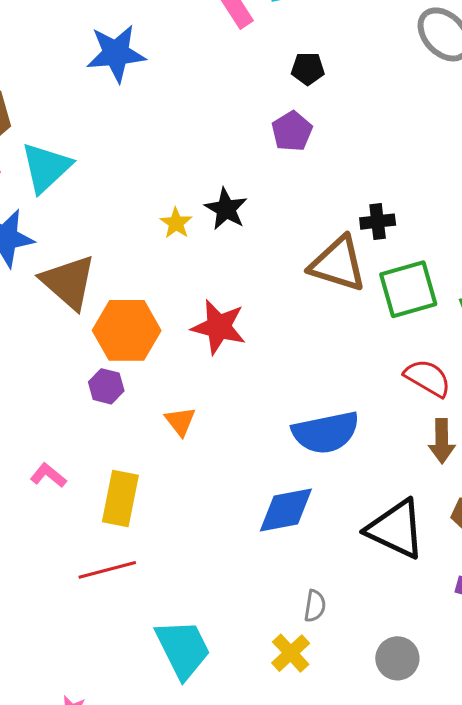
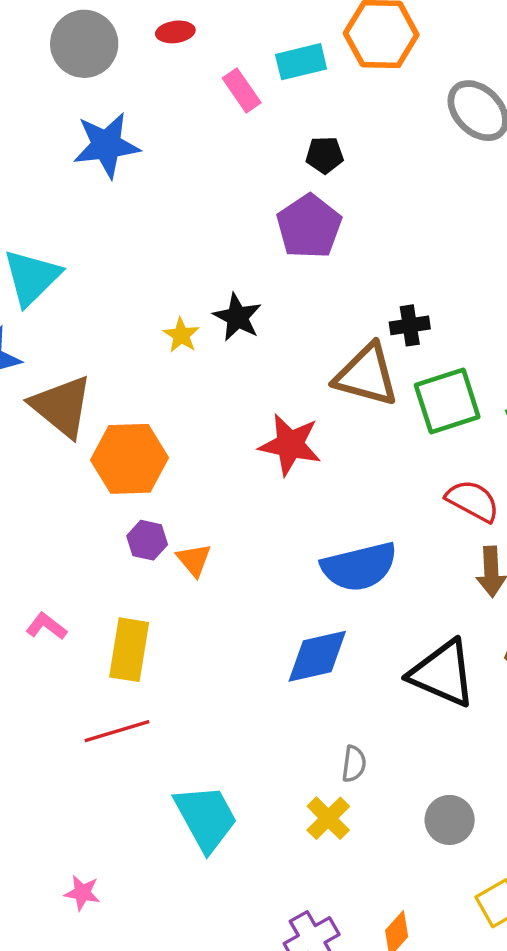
purple pentagon: (292, 131) -> (309, 226), size x1.4
red star: (219, 327) -> (290, 445), moved
purple hexagon: (106, 386) -> (147, 540), moved

